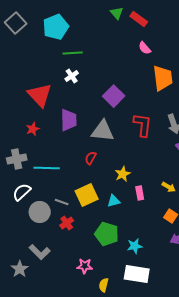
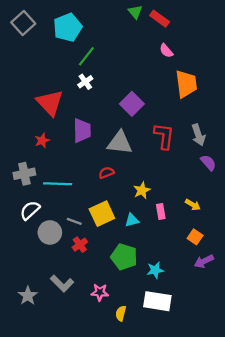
green line: (73, 53) -> (86, 56), turned -48
red semicircle: (91, 158) -> (106, 173), turned 40
gray L-shape: (40, 252) -> (62, 283), moved

